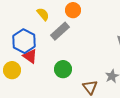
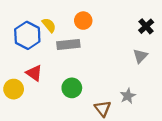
gray rectangle: (60, 31) -> (68, 45), turned 36
blue hexagon: (24, 41) -> (27, 35), moved

